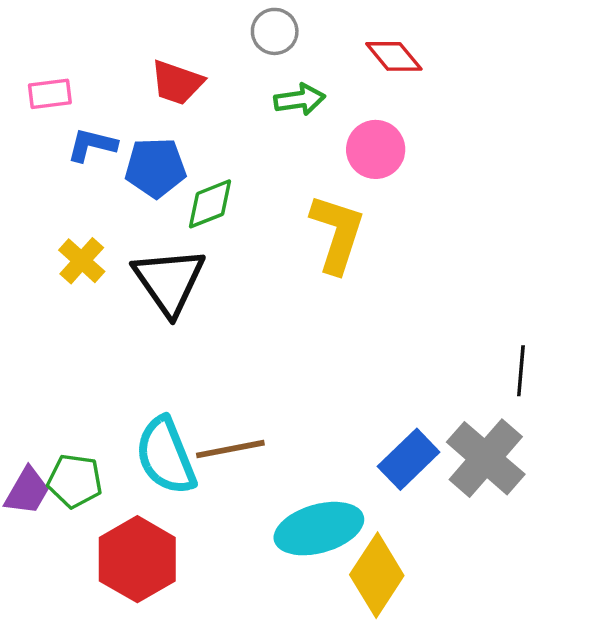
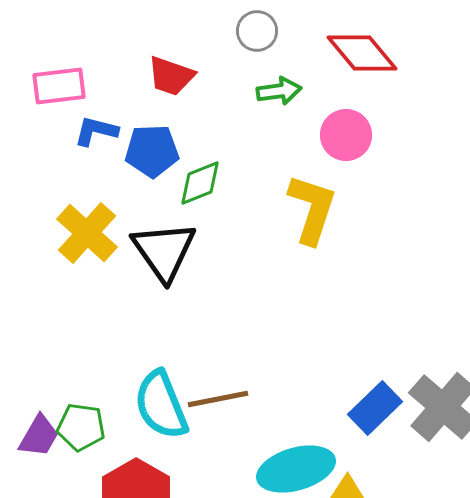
red diamond: (394, 56) -> (362, 53), size x1.4
pink rectangle: (50, 94) -> (59, 86), size x1.4
yellow cross: (82, 261) -> (87, 233), size x1.5

